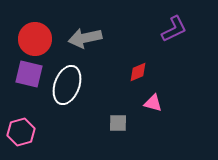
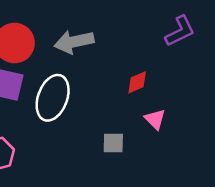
pink triangle: (153, 103) -> (155, 119), turned 30

